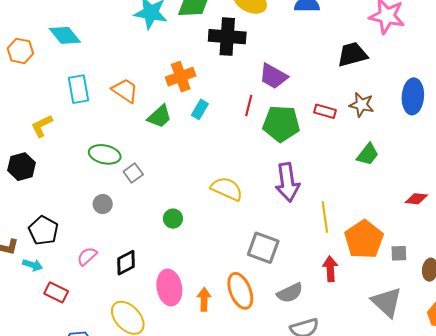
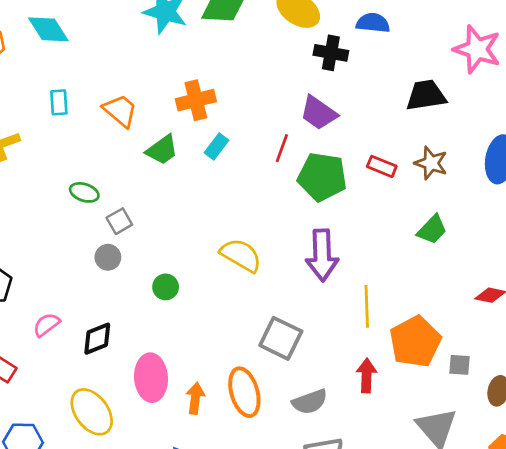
black cross: (227, 37) -> (331, 53), moved, size x0.7
cyan rectangle: (78, 89) -> (59, 102), size x0.7
green ellipse: (105, 154) -> (84, 192), size x0.7
gray circle: (103, 204) -> (108, 257), moved

